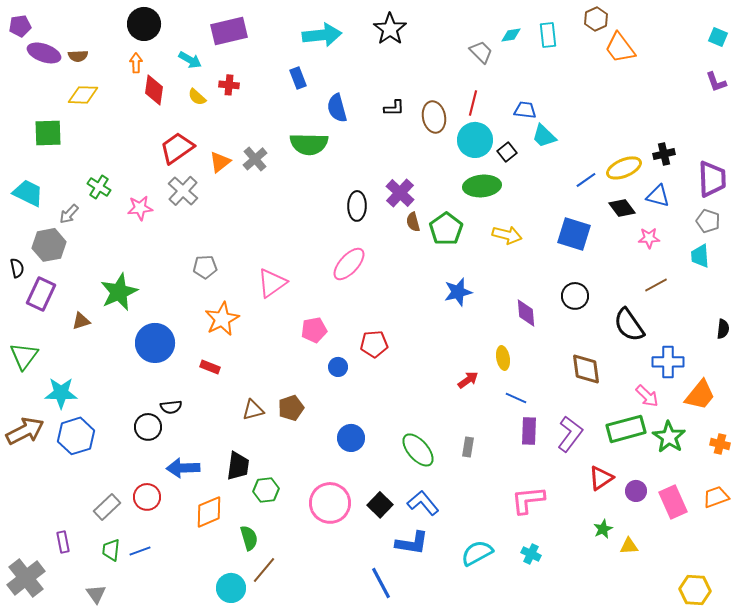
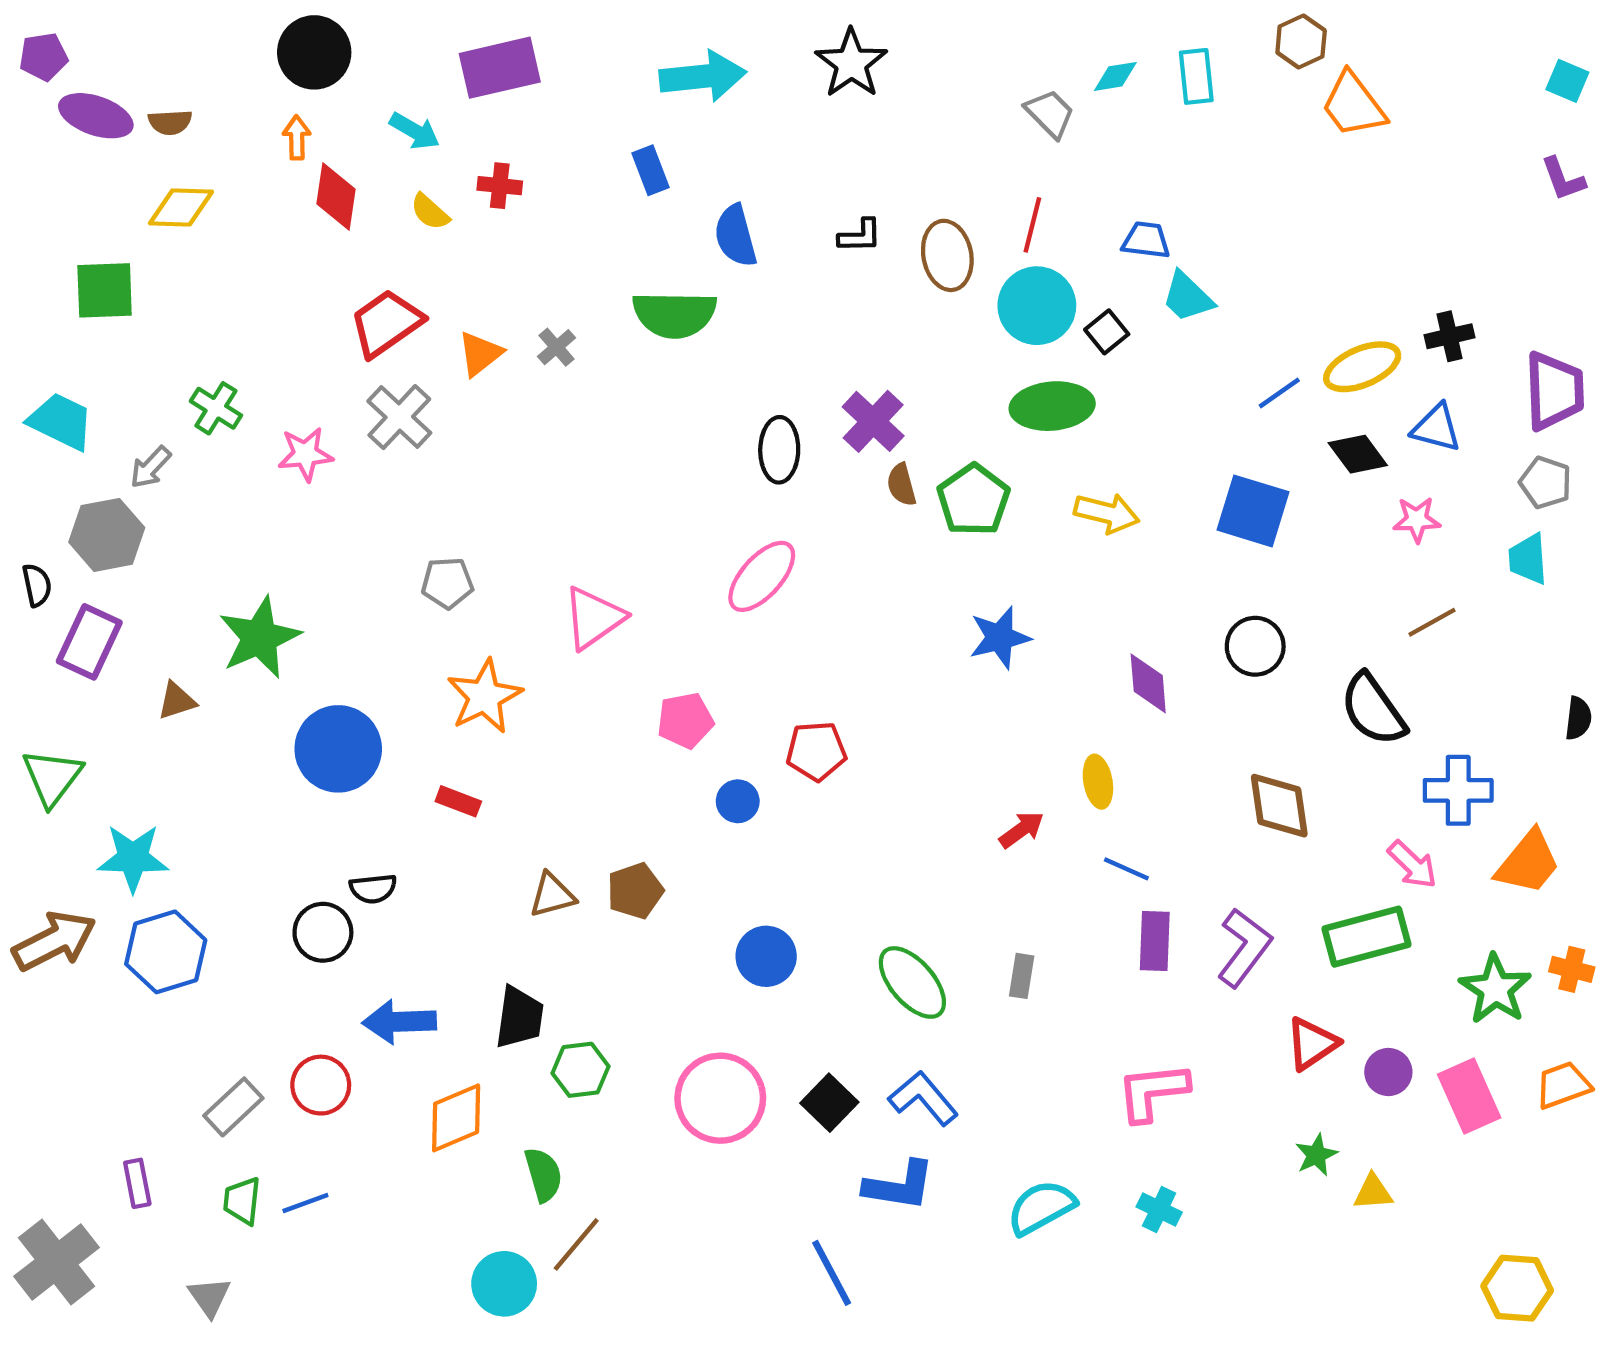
gray cross: (255, 159) -> (557, 347), size x0.7
green star: (669, 437) -> (1495, 989), moved

